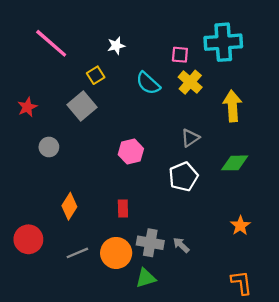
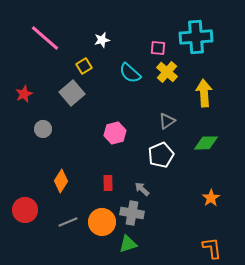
gray arrow: (181, 245) -> (142, 189), moved

